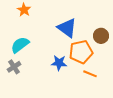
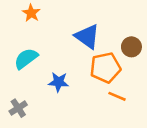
blue star: (59, 63) -> (59, 82), moved
gray cross: (14, 67) -> (18, 108), moved

